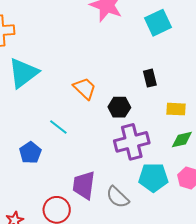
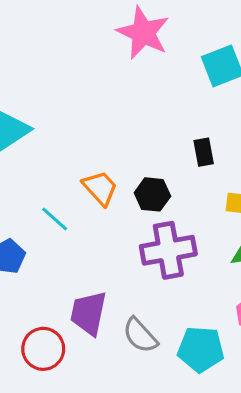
orange trapezoid: (85, 88) -> (100, 188), moved
cyan pentagon: (153, 177) -> (201, 349), moved

